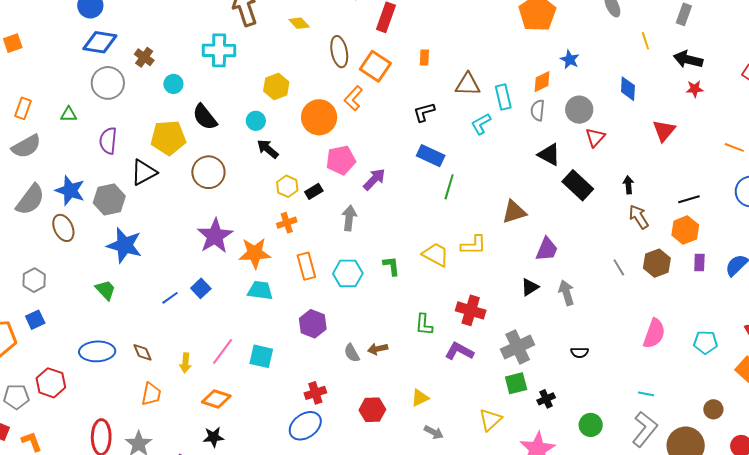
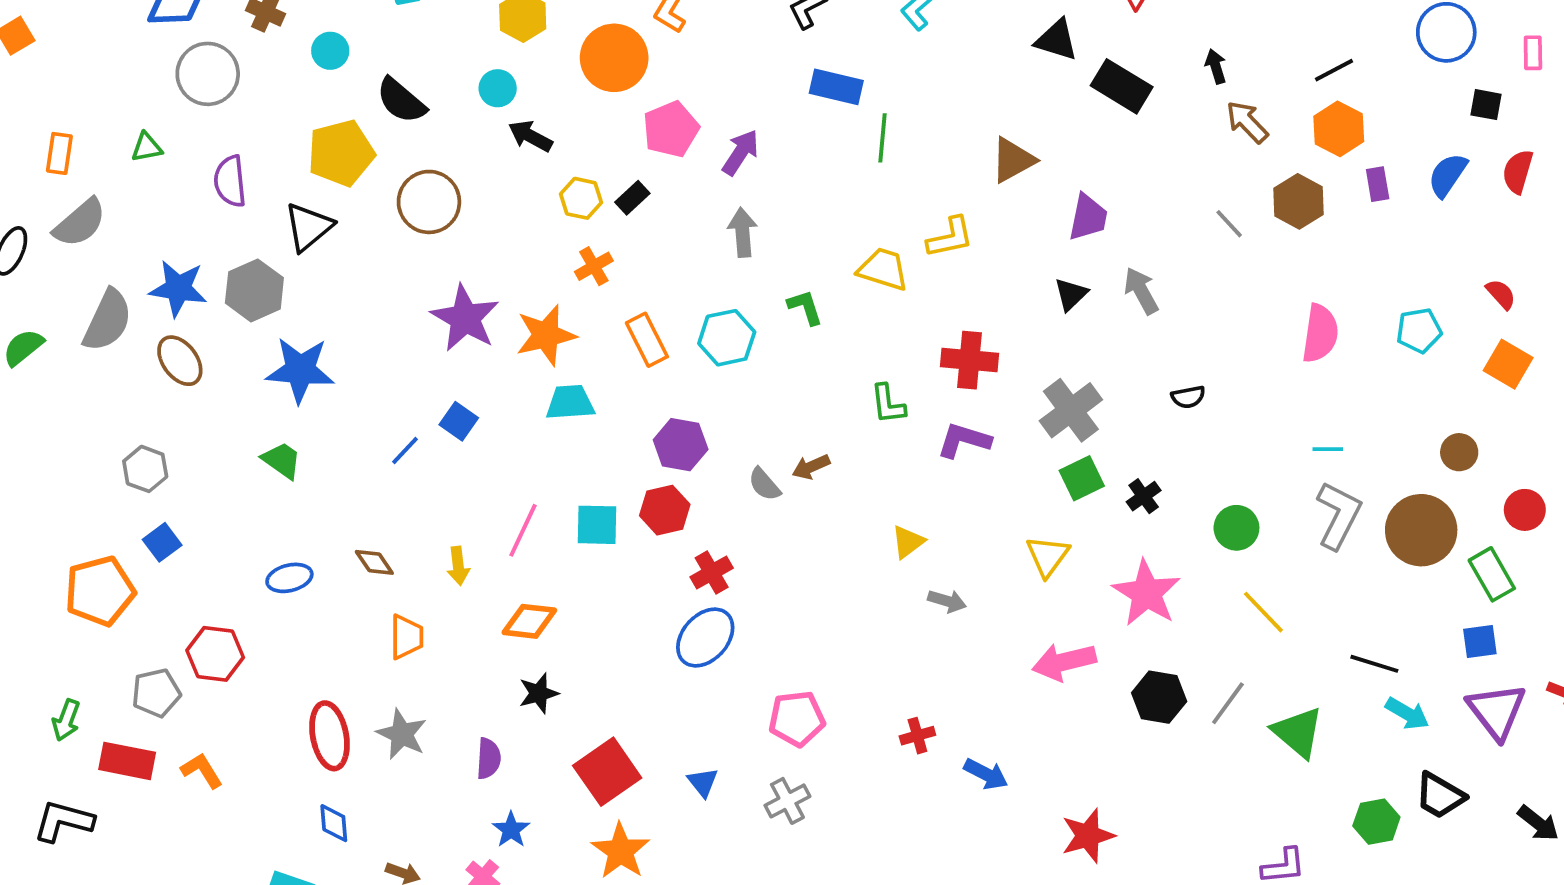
gray arrow: (349, 218) -> (743, 232), moved
blue ellipse: (97, 351) -> (289, 578), size x0.7
red hexagon: (372, 410) -> (665, 510), moved

